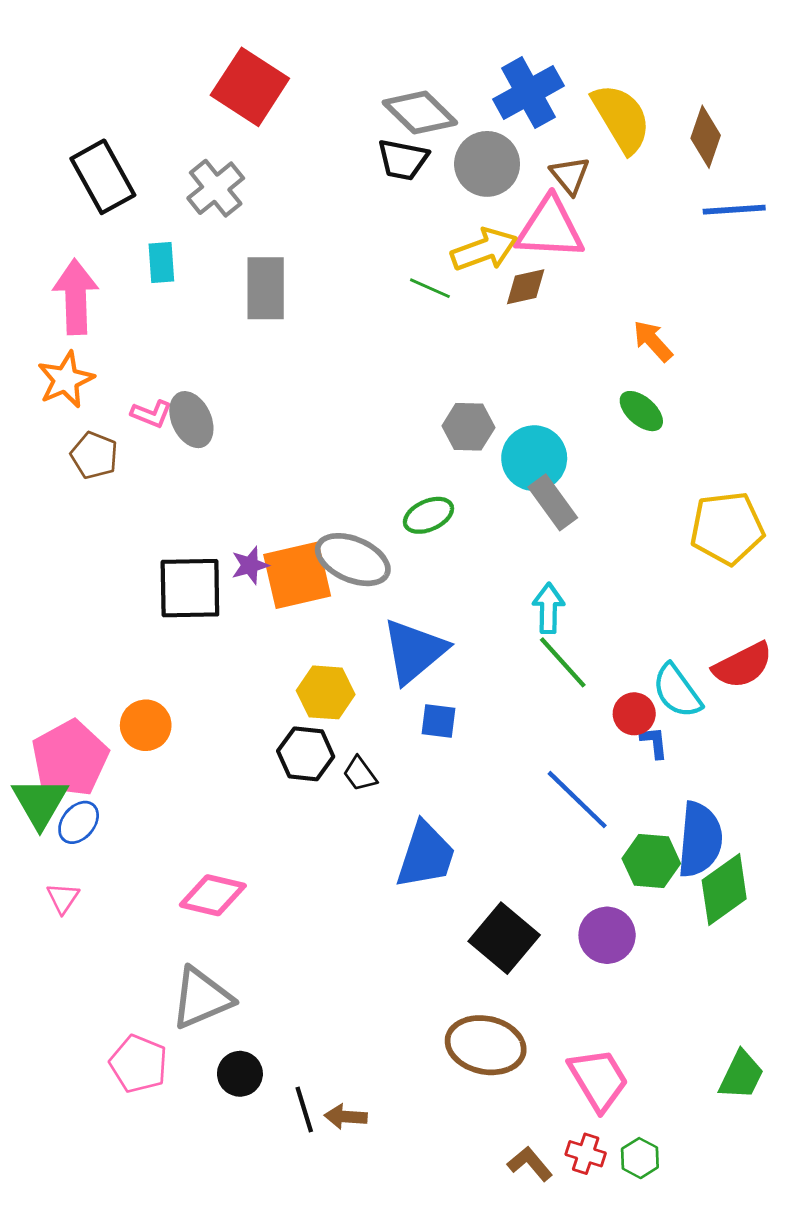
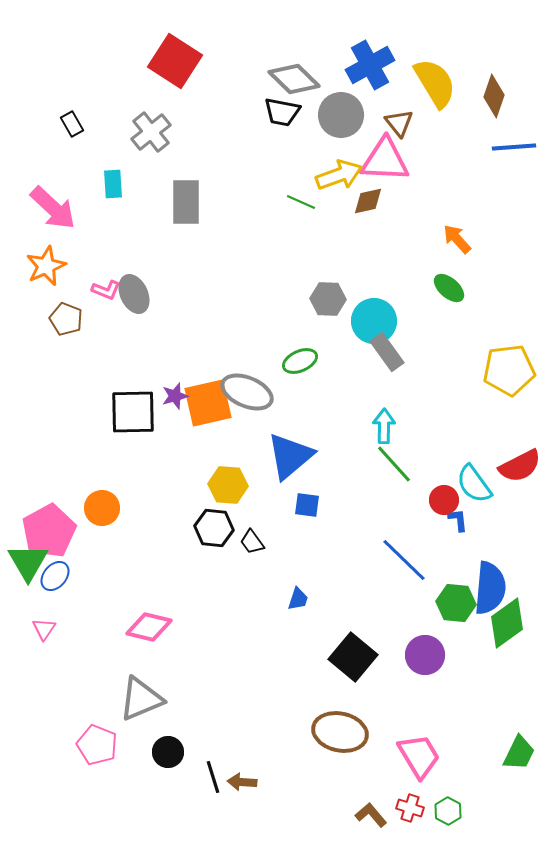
black rectangle: (103, 177) -> (72, 124), size x0.5
pink arrow: (76, 297) -> (53, 208), turned 135
blue trapezoid: (426, 855) -> (298, 599), size x0.5

